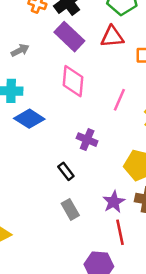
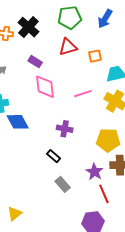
purple rectangle: (69, 37) -> (35, 62), moved, size x0.6
pink line: (119, 100) -> (83, 94), turned 60
blue diamond: (29, 119) -> (18, 122), turned 40

